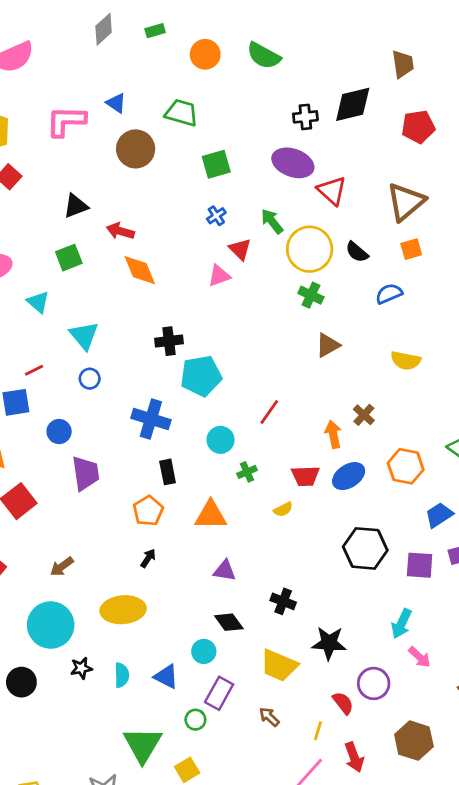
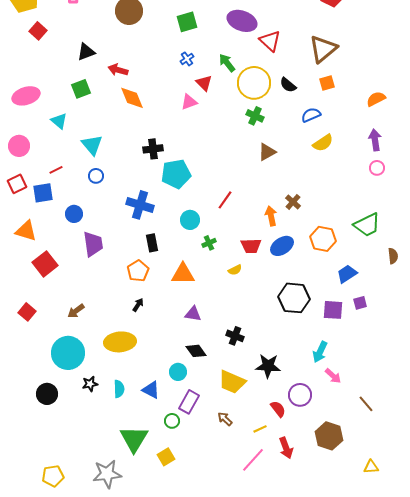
yellow semicircle: (406, 361) -> (323, 143), moved, turned -45
yellow line: (318, 731) -> (260, 429), turned 48

